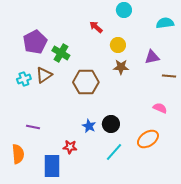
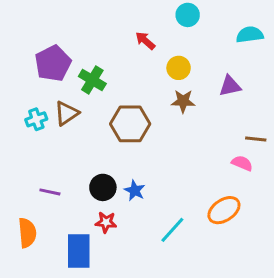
brown line: (169, 76) -> (256, 139), moved
black circle: (111, 124) -> (103, 187), moved

